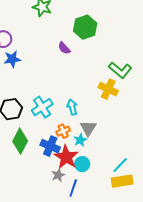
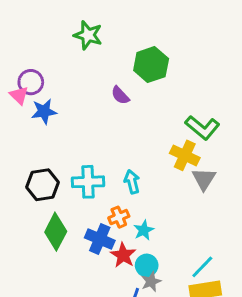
cyan cross: (42, 107) -> (88, 182), turned 30
gray triangle: (88, 128) -> (204, 179), moved
red star: (66, 157) -> (123, 255), size x0.7
gray star: (58, 175) -> (151, 282), moved

